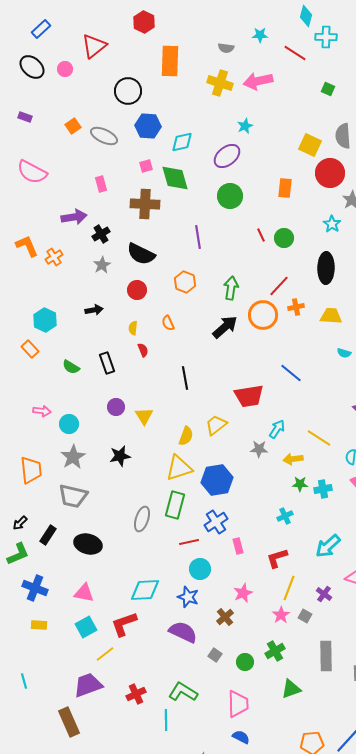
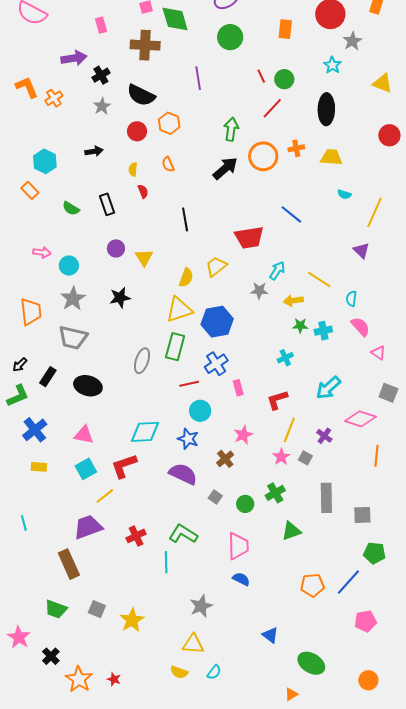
orange hexagon: (185, 282) -> (169, 123), moved
red line: (279, 286) -> (272, 108), moved
blue cross: (35, 588) -> (35, 430), turned 30

